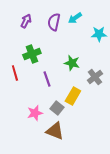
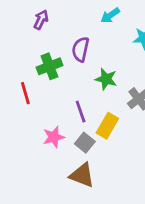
purple semicircle: (54, 22) -> (81, 49), moved
purple line: (47, 79) -> (81, 112), moved
pink star: (35, 113) -> (54, 137), moved

